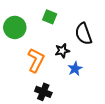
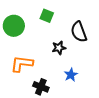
orange L-shape: (36, 60) -> (22, 64), moved, turned -110
blue star: (75, 69) -> (71, 75), moved

